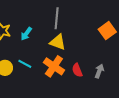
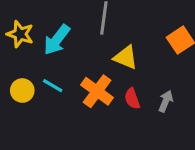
cyan arrow: (26, 34) -> (57, 40), size x1.5
yellow triangle: (58, 42) -> (126, 57), moved

